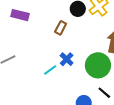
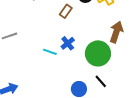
cyan line: (50, 70) -> (50, 52), turned 48

